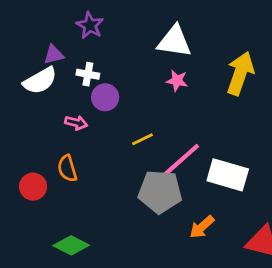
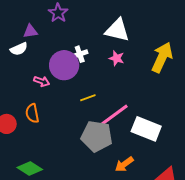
white cross: (88, 74) -> (80, 54), moved, turned -35
white semicircle: (40, 81) -> (19, 49), size x0.7
purple circle: (105, 97) -> (64, 65), size x1.5

